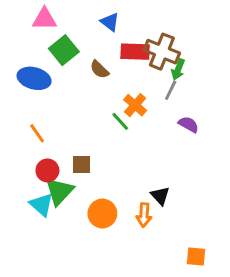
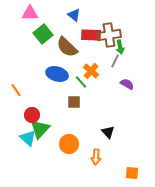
brown cross: (162, 52) -> (109, 35), turned -30
brown semicircle: (99, 69) -> (67, 47), size x1.6
green arrow: (178, 69) -> (120, 47), turned -32
blue ellipse: (34, 78) -> (57, 74), moved
orange line: (37, 133) -> (16, 90), moved
brown square: (82, 164) -> (74, 102), moved
orange arrow: (144, 215) -> (96, 157), moved

